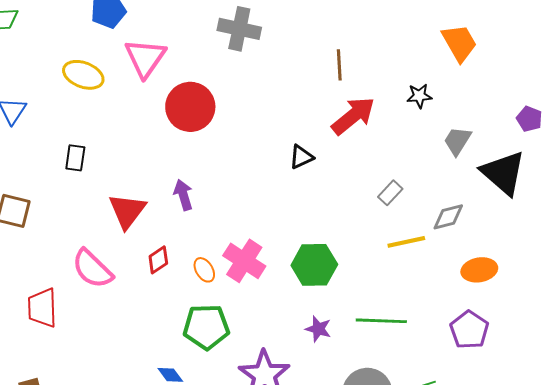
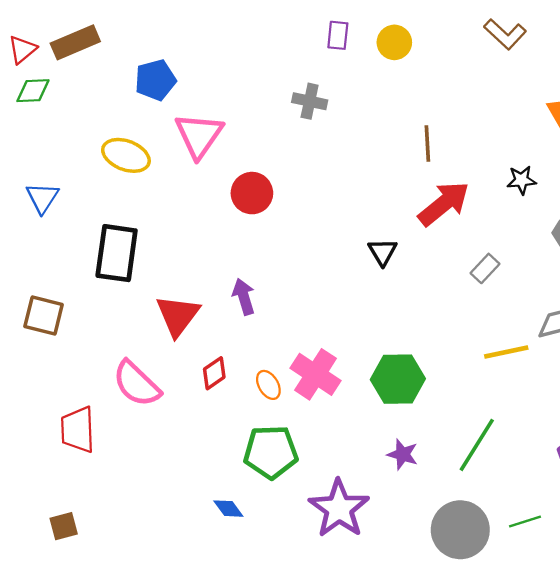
gray cross: (239, 29) -> (310, 101), size x0.7
red circle: (190, 107) -> (252, 193), size x0.7
black triangle: (301, 157) -> (383, 252), turned -36
black rectangle: (75, 158) -> (117, 253), size x1.8
gray rectangle: (390, 193) -> (485, 268), moved
green line: (381, 321) -> (477, 445), turned -60

